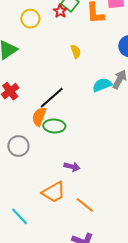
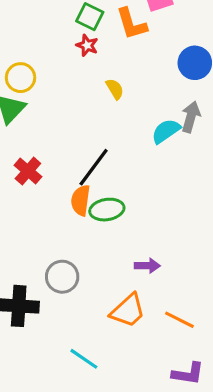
red star: (60, 11) -> (87, 45), moved
yellow circle: (30, 19) -> (21, 78), moved
gray circle: (18, 146) -> (62, 277), moved

